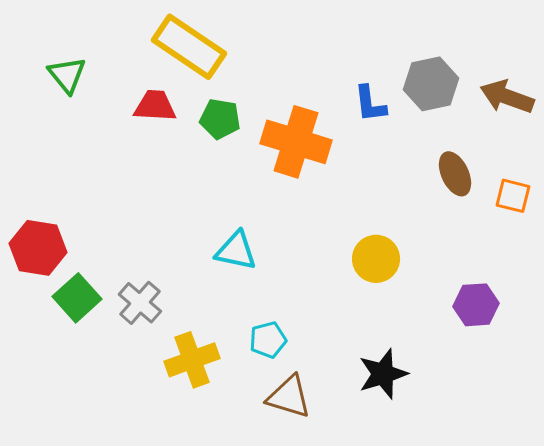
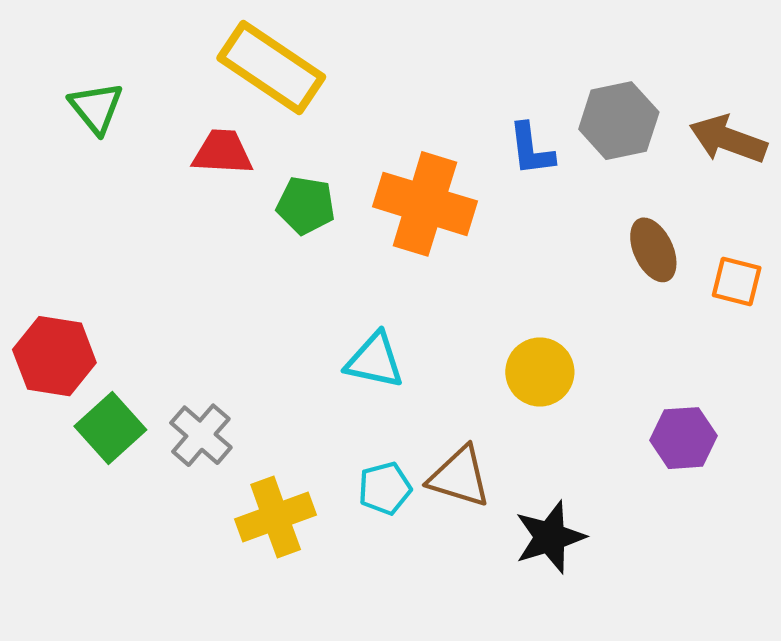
green pentagon: (220, 119) -> (306, 205), moved
cyan triangle: (236, 251) -> (375, 360), moved
brown triangle: (289, 397) -> (459, 477), moved

